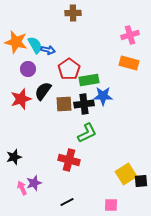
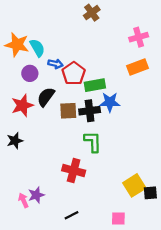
brown cross: (73, 13) -> (92, 13), moved, turned -35
blue arrow: (48, 50) -> (55, 64), moved
orange rectangle: (129, 63) -> (138, 67), turned -36
green L-shape: (87, 133) -> (93, 142), turned -65
black star: (14, 157) -> (15, 141), moved

